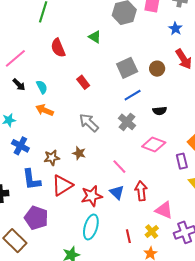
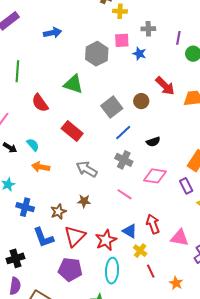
blue star: (175, 29) -> (139, 54), moved
green triangle: (95, 37) -> (73, 84), size x1.5
red rectangle: (83, 82) -> (72, 131), size x1.5
pink line: (119, 167) -> (125, 194), moved
purple pentagon: (36, 218) -> (70, 270), moved
yellow cross: (152, 232) -> (140, 251), moved

